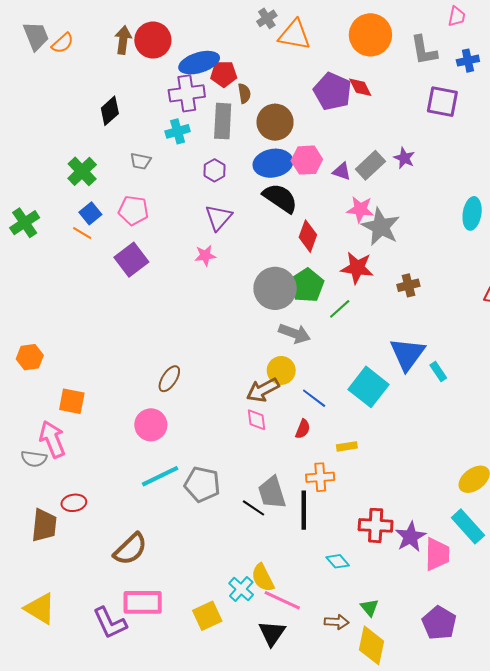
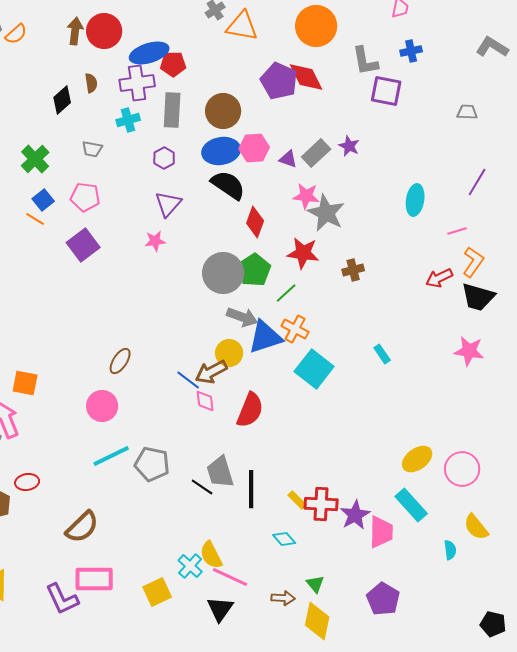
gray L-shape: (424, 50) -> (365, 61), moved
red diamond: (360, 87) -> (306, 77), size x1.5
brown semicircle: (244, 93) -> (91, 83), moved
blue triangle: (407, 354) -> (265, 337), moved, turned 36
blue line: (314, 398) -> (188, 380), moved
red semicircle: (303, 429) -> (250, 410), size x1.8
yellow rectangle: (347, 446) -> (297, 500), moved, turned 54
orange cross: (320, 477) -> (295, 329), moved, turned 32

